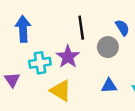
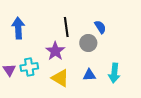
cyan cross: (40, 63) -> (29, 67), moved
yellow triangle: (61, 91) -> (60, 78), moved

